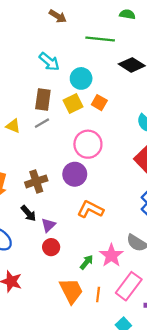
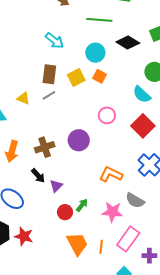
cyan circle: (81, 78) -> (95, 53), moved
pink circle: (88, 144) -> (107, 115), moved, size x0.7
orange L-shape: (90, 209) -> (111, 174), moved
red circle: (51, 247) -> (65, 212), moved
pink star: (111, 255) -> (112, 212), turned -30
green arrow: (87, 262) -> (82, 205), moved

